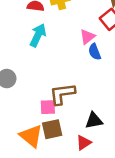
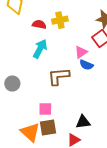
blue semicircle: (95, 52) -> (86, 65), turned -48
brown L-shape: (62, 94) -> (59, 76), moved

